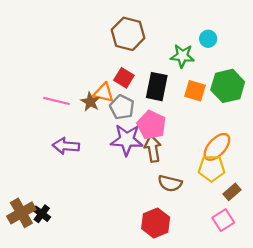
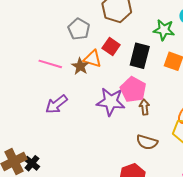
gray pentagon: (122, 107) -> (79, 29), moved
purple arrow: (66, 146) -> (57, 104), turned -45
brown arrow: (153, 149) -> (144, 107), moved, size x0.7

